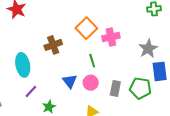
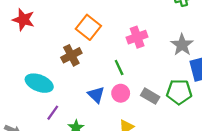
orange square: (86, 28) -> (88, 27), moved
cyan ellipse: (23, 65) -> (39, 83), turned -50
gray rectangle: (115, 88) -> (150, 96), turned -63

